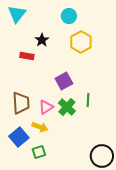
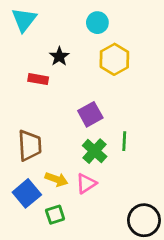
pink triangle: (46, 107) -> (86, 184), moved

